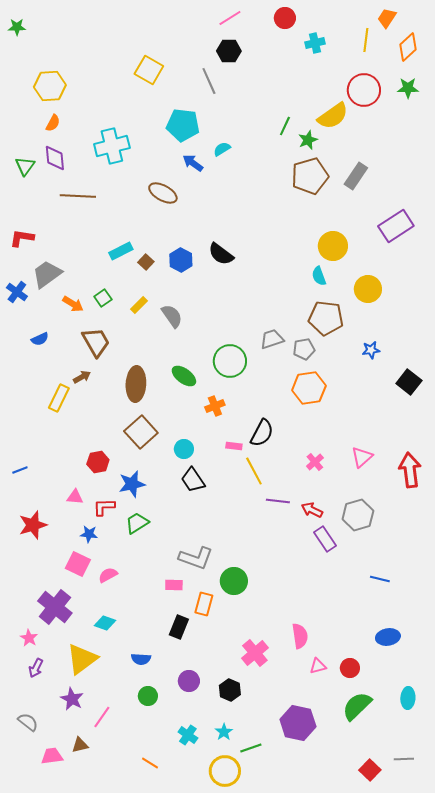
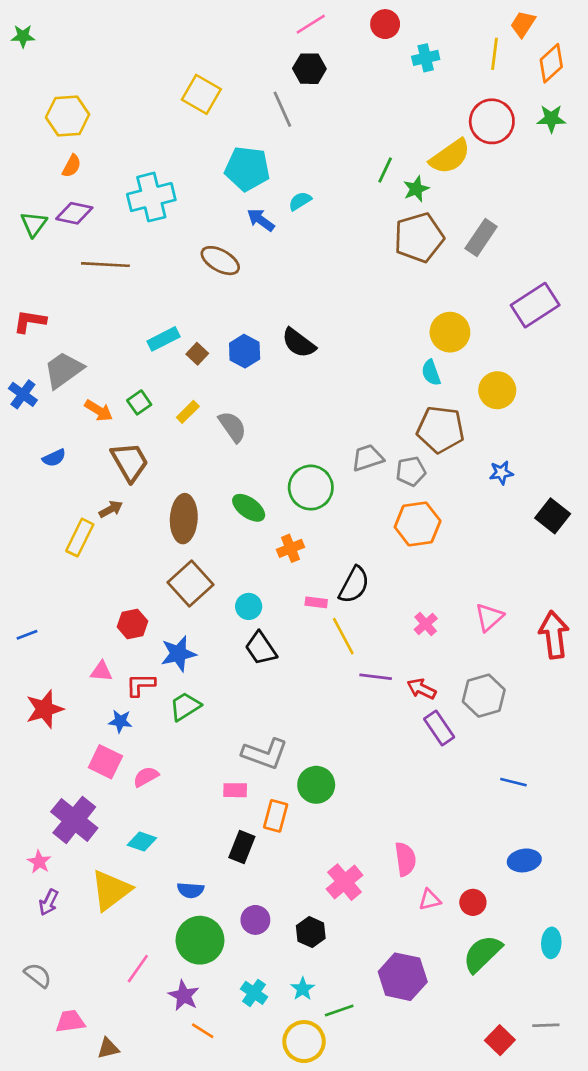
purple diamond: (55, 158) -> (74, 213), turned -72
green circle: (148, 696) -> (200, 940), size x1.8
purple star: (72, 699) -> (184, 996), moved
brown triangle: (80, 745) -> (108, 1048), moved

